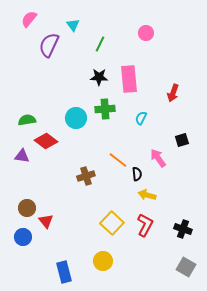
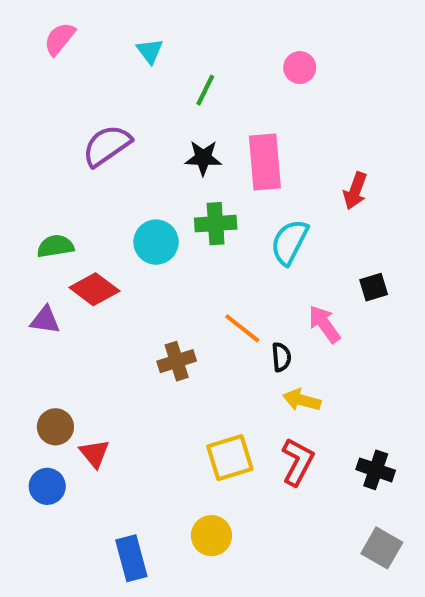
purple semicircle: (49, 45) -> (107, 146), moved, turned 30
cyan semicircle: (141, 118) -> (289, 242), size x1.6
yellow square: (112, 223) -> (230, 458), turned 30

